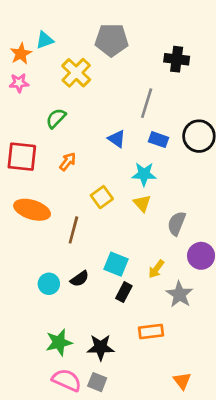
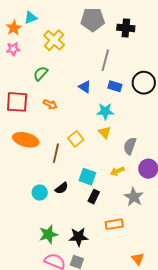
gray pentagon: (112, 40) -> (93, 20), moved
orange arrow: (68, 162) -> (50, 104), turned 80
yellow square: (102, 197) -> (76, 139), moved
yellow arrow: (156, 269) -> (117, 171), moved, turned 32

